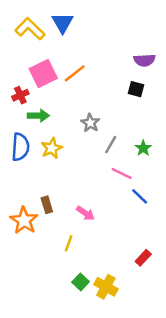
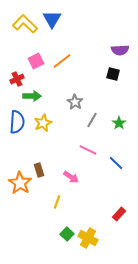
pink square: (43, 73) -> (36, 61), size x0.7
pink line: (122, 173) -> (88, 150), moved

